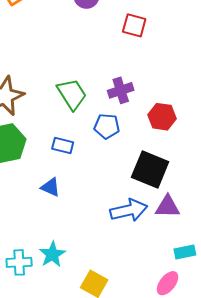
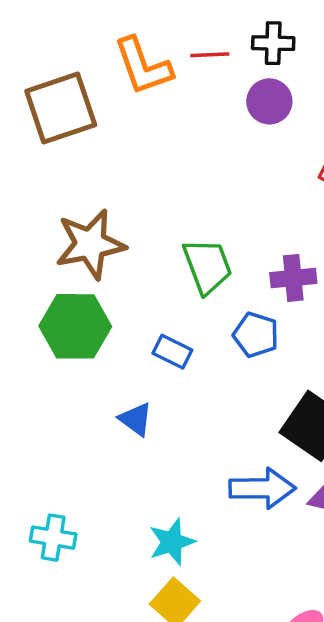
cyan star: (52, 254) -> (172, 542), moved

